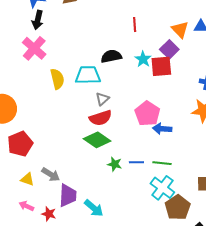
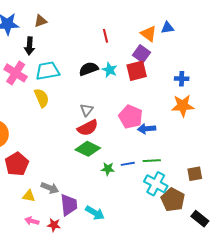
black arrow: (38, 20) -> (30, 46), moved
cyan star: (143, 59) -> (110, 70), moved
cyan trapezoid: (88, 75) -> (48, 71), moved

